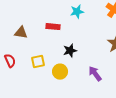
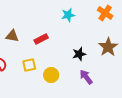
red rectangle: (53, 27) -> (41, 39), moved, turned -32
black star: (70, 51) -> (79, 54), moved

